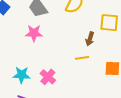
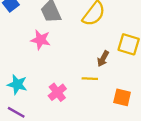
pink cross: (48, 77) -> (57, 92), moved

